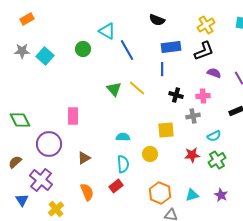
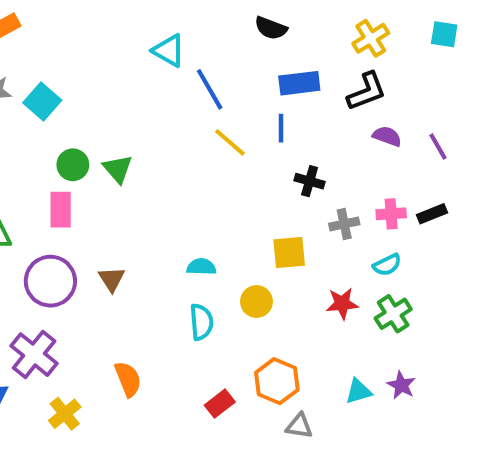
green circle: (83, 49) -> (73, 165), moved
yellow line: (137, 88) -> (230, 142), moved
green triangle: (114, 89) -> (118, 169), moved
pink cross: (203, 96) -> (391, 214), moved
pink rectangle: (73, 116) -> (61, 210), moved
brown triangle: (84, 158) -> (112, 279), moved, turned -32
red rectangle: (116, 186) -> (220, 404), moved
cyan triangle: (192, 195) -> (358, 391), moved

